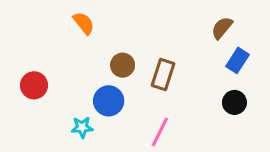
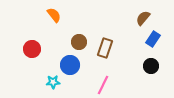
red circle: (34, 85) -> (32, 49), moved

